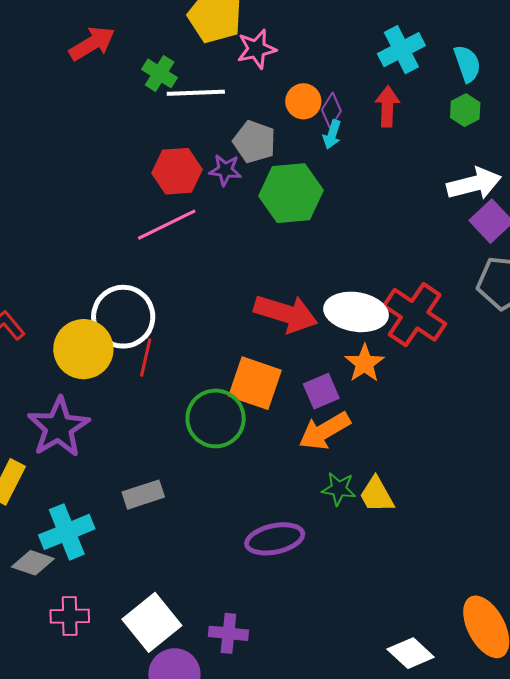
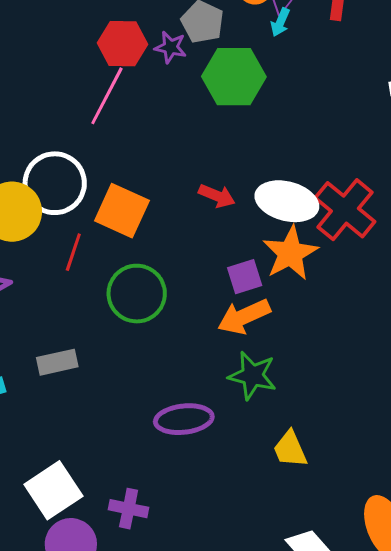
pink line: (167, 225) -> (107, 96), turned -42
red arrow: (286, 313) -> (217, 196), size x0.6
red line: (146, 358) -> (73, 252), moved
orange star: (365, 363) -> (290, 253), size x1.4
orange square: (255, 383) -> (122, 211), moved
green star: (339, 489) -> (252, 376), size x1.4
yellow trapezoid: (377, 495) -> (290, 449), moved

